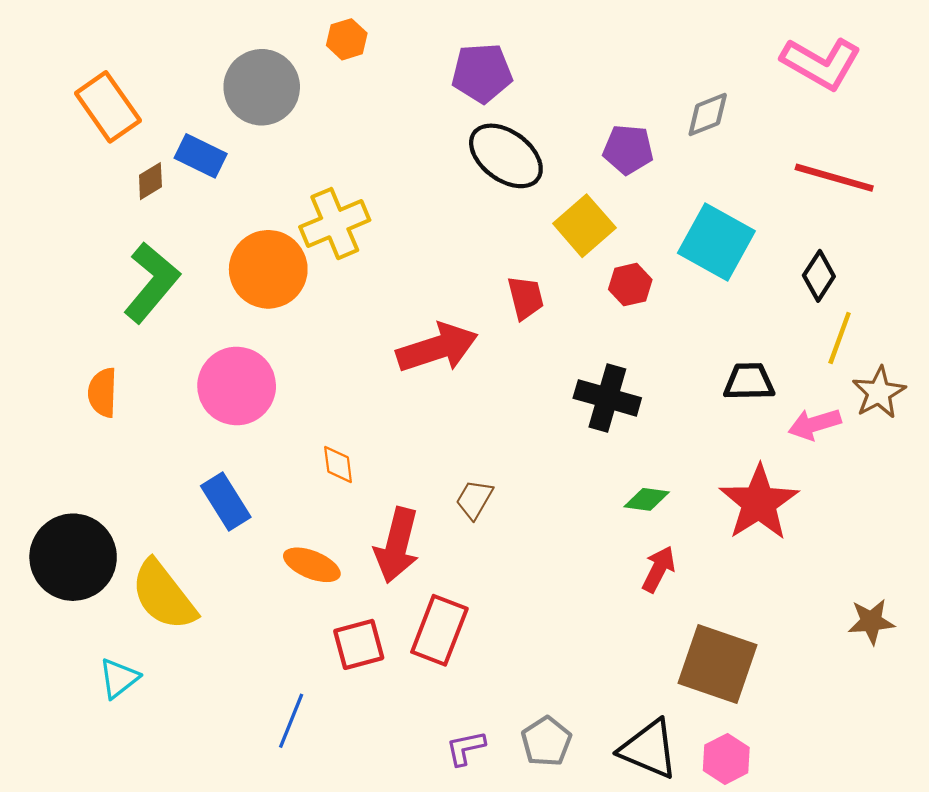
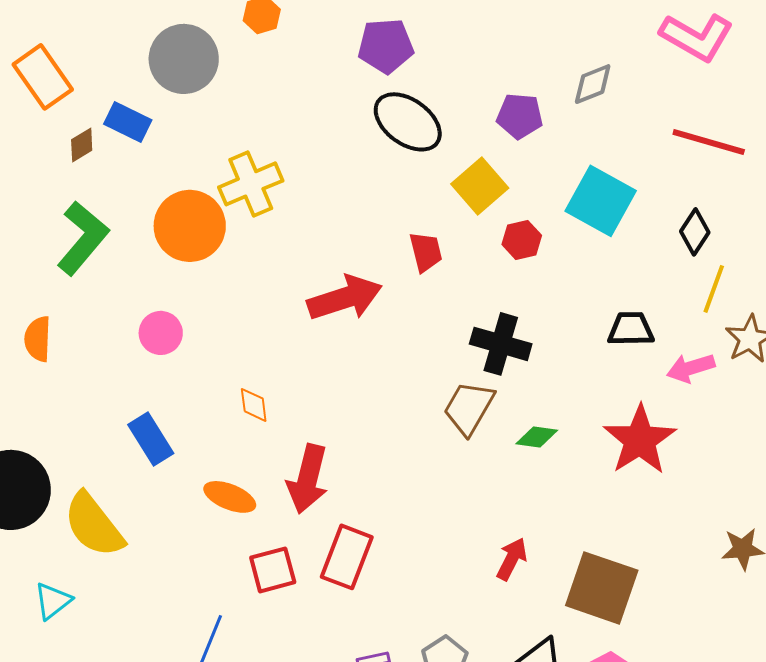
pink circle: (237, 386) -> (161, 333), size x0.6
brown trapezoid: (474, 499) -> (469, 408), moved, size x1.5
red arrow: (659, 569) -> (512, 559), moved

